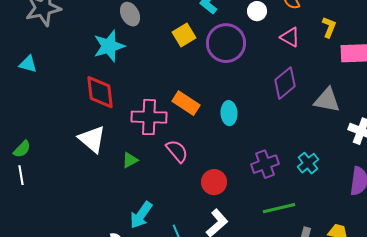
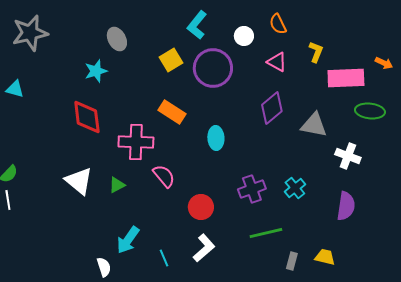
cyan star: (109, 46) -> (96, 71), size x0.7
orange rectangle: (186, 103) -> (172, 112), moved
white triangle: (92, 139) -> (79, 181), moved

